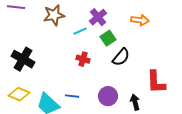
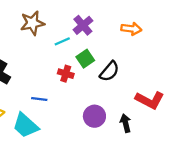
green square: (108, 38) -> (85, 59), moved
red L-shape: (156, 82) -> (150, 100), turned -60
blue line: (72, 96) -> (39, 99), moved

